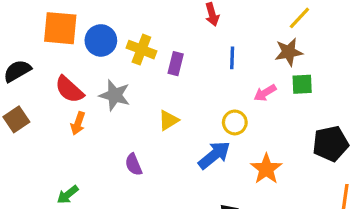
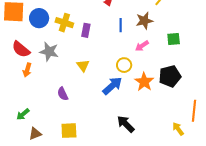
brown star: (289, 52) -> (144, 21), moved
green square: (302, 84) -> (174, 39), moved
yellow triangle: (168, 120) -> (83, 66), turned -32
black pentagon: (331, 144) -> (170, 76), moved
orange star: (266, 169) -> (144, 82), moved

